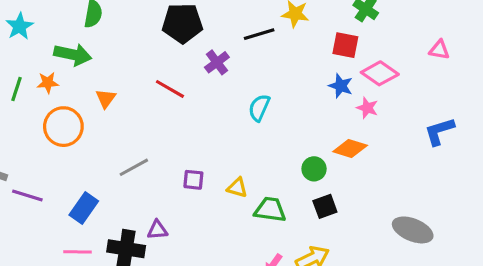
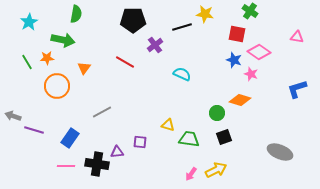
green line: (16, 89) -> (27, 62), turned -49
cyan semicircle: (259, 108) -> (182, 74), turned 90
purple square: (193, 180) -> (140, 142), moved

